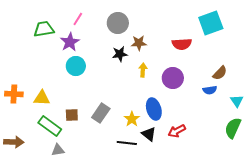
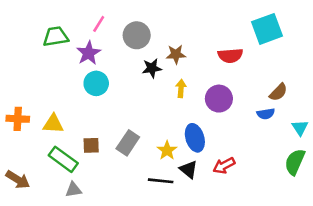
gray circle: (118, 23) -> (137, 35), moved
brown arrow: (14, 142) -> (18, 180), turned 30

